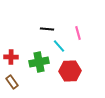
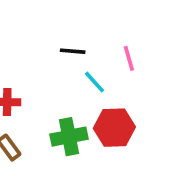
green cross: (39, 62) -> (69, 137), moved

